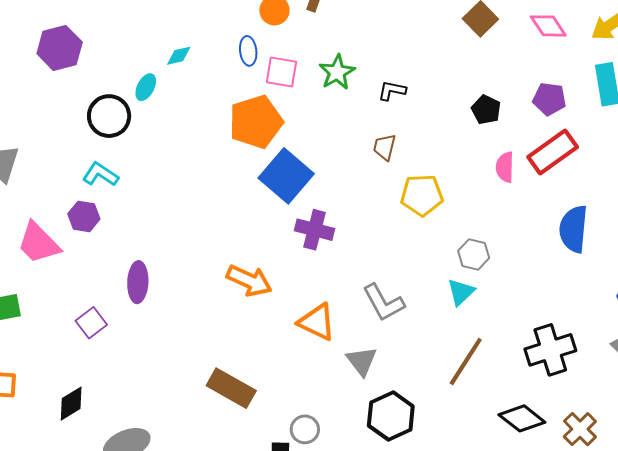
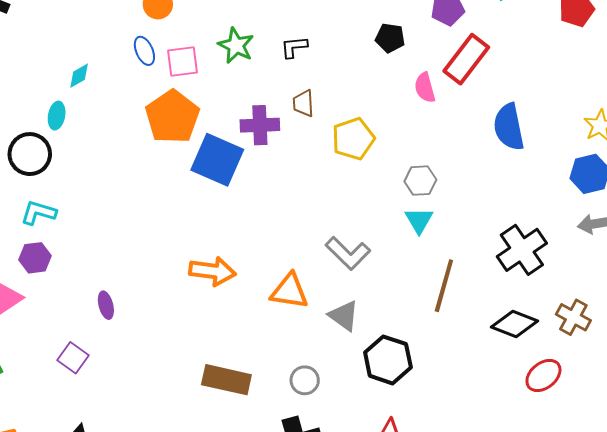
purple cross: (315, 230) -> (260, 125), moved
purple ellipse: (138, 282) -> (106, 305), size x0.7
gray circle: (305, 429) -> (305, 380), moved

